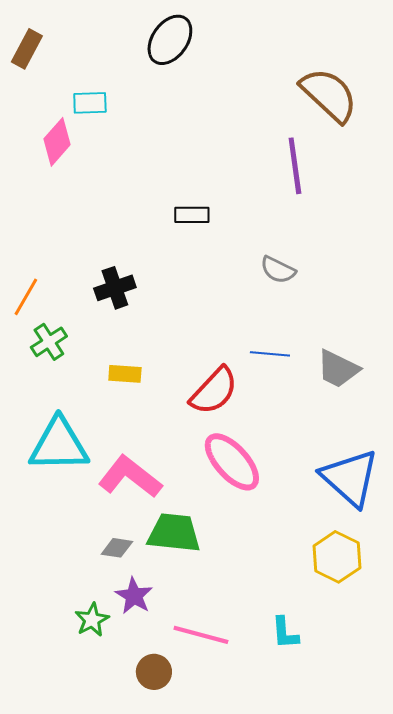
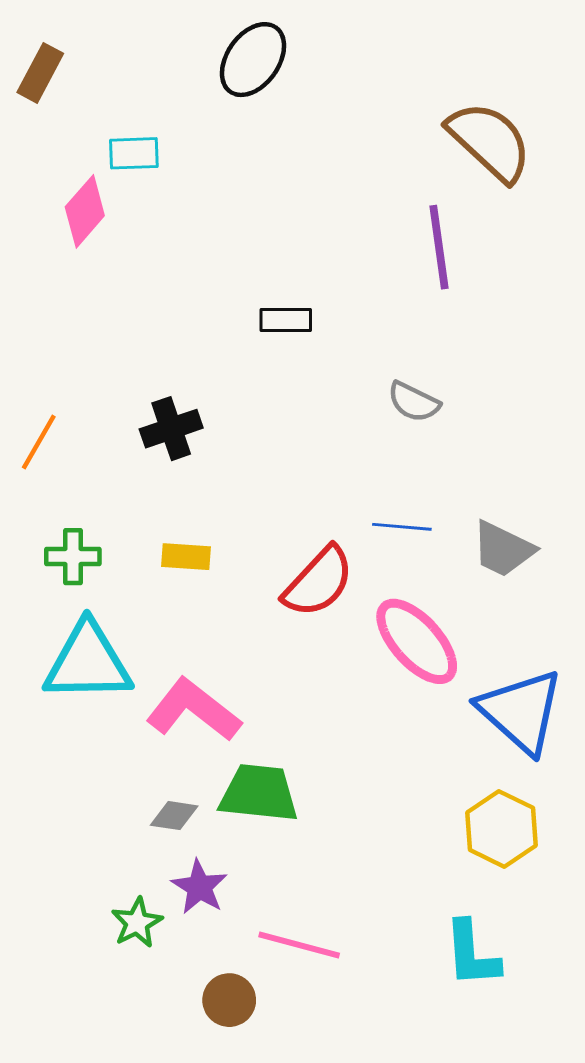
green cross: (49, 342) -> (73, 557), moved, turned 33
pink ellipse: (232, 462) -> (417, 641), moved
cyan L-shape: (285, 633) -> (472, 954), moved, size x1.4

